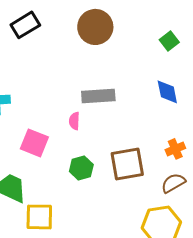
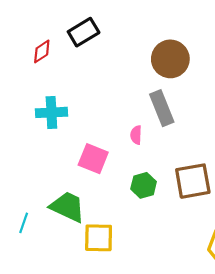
brown circle: (95, 27) -> (170, 59), moved
gray rectangle: (98, 96) -> (162, 108), turned 72

